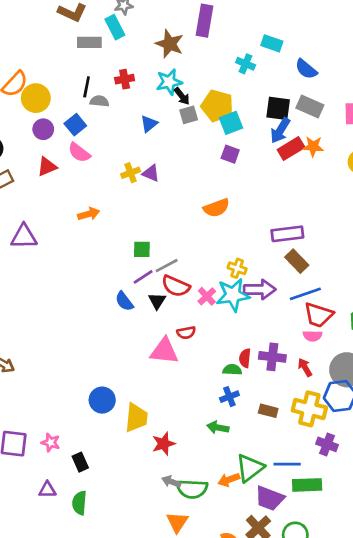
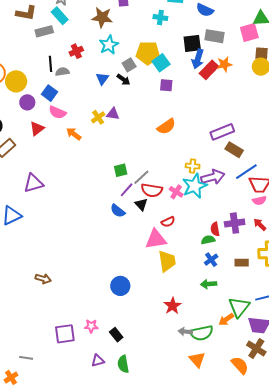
black arrow: (182, 96) -> (123, 80), moved
orange arrow: (89, 214) -> (74, 134), moved, turned -112
yellow trapezoid: (136, 418) -> (167, 261), moved

